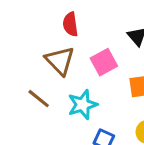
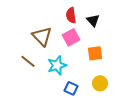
red semicircle: (70, 24) -> (71, 15), moved

